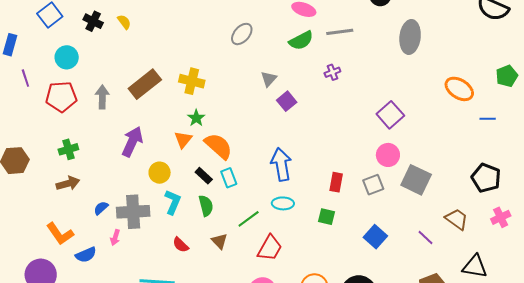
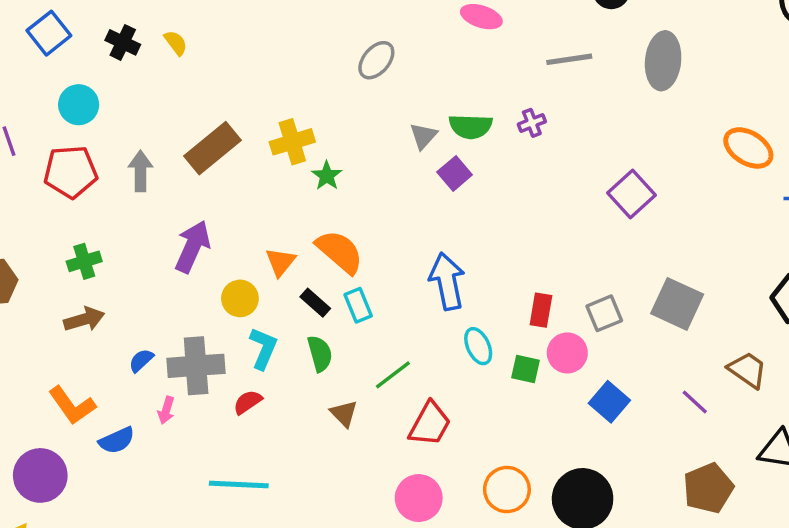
gray line: (340, 32) -> (569, 59), moved
green semicircle: (301, 41) -> (471, 126), moved, turned 30
yellow cross: (192, 81) -> (292, 142), turned -30
green star: (196, 118) -> (327, 176), moved
orange triangle: (183, 140) -> (280, 262), moved
pink circle: (388, 155) -> (567, 353), moved
cyan ellipse: (283, 203) -> (478, 346), moved, turned 65
red semicircle: (181, 245) -> (248, 402), moved, turned 102

